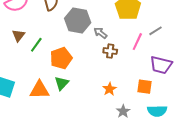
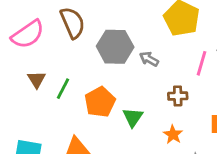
brown cross: (110, 51) -> (178, 96), moved
green triangle: (62, 83) -> (133, 117), moved

